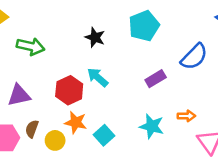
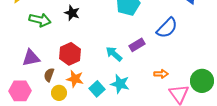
black star: (95, 37) -> (72, 13), moved
cyan arrow: (98, 77) -> (114, 54), moved
cyan star: (152, 126) -> (120, 84), moved
brown semicircle: (32, 129) -> (49, 75), moved

